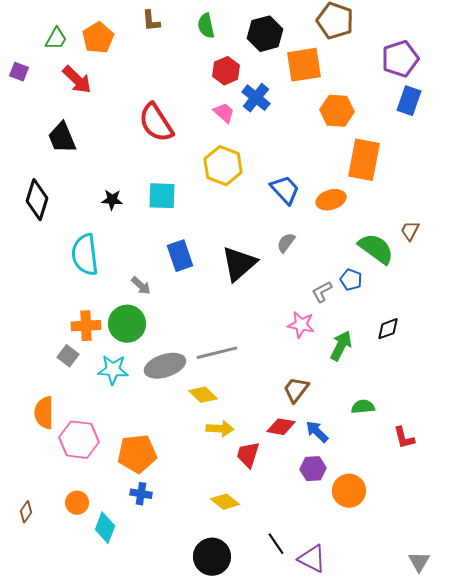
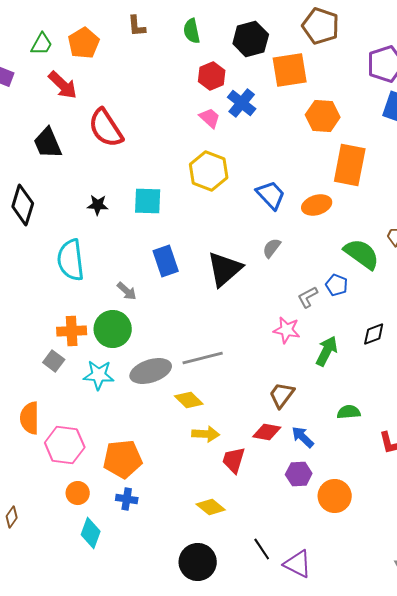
red semicircle: (156, 123) -> (106, 128), moved
orange circle: (77, 503) -> (78, 493), moved

